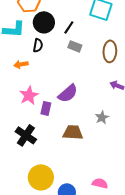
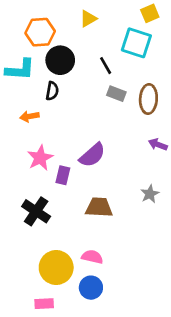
black line: (69, 27) -> (106, 66), moved, turned -64
gray rectangle: (75, 46) -> (116, 94), moved
gray star: (102, 117) -> (150, 194), moved
pink semicircle: (100, 183) -> (92, 257), moved

